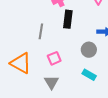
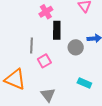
gray circle: (89, 50) -> (76, 47), moved
pink square: (54, 58) -> (44, 61), moved

